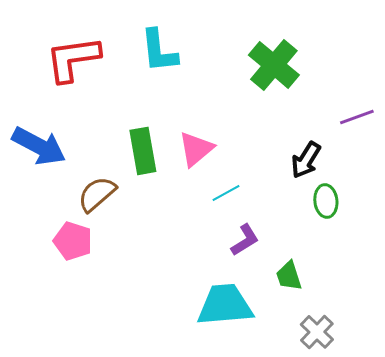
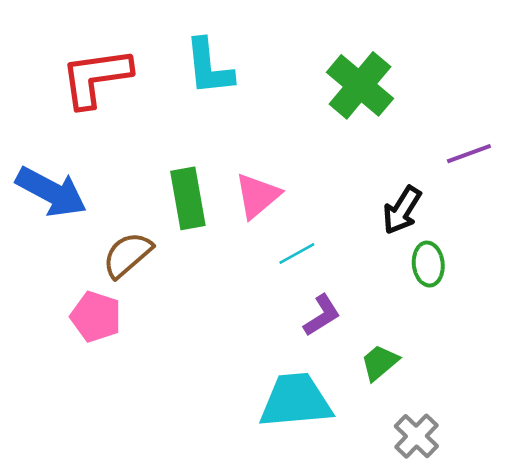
green trapezoid: (289, 276) -> (380, 363), turned 68

